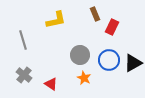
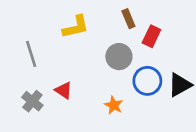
gray circle: (80, 55) -> (119, 57), moved
red triangle: (51, 84) -> (64, 90), moved

